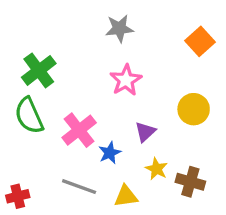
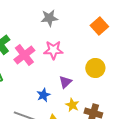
pink star: (126, 80) -> (53, 50), turned 30
pink cross: (79, 130) -> (24, 55), moved

